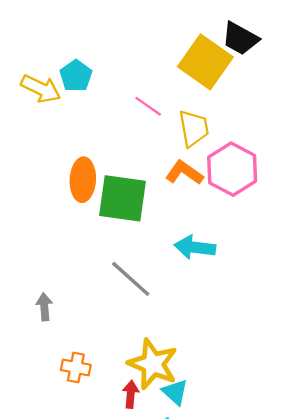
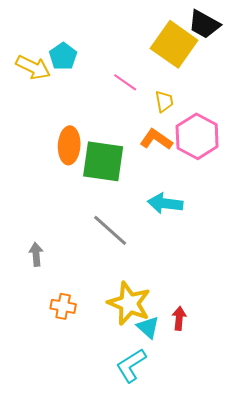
yellow trapezoid: (194, 128) -> (164, 101), size x0.7
red arrow: (131, 394) -> (179, 318), moved

